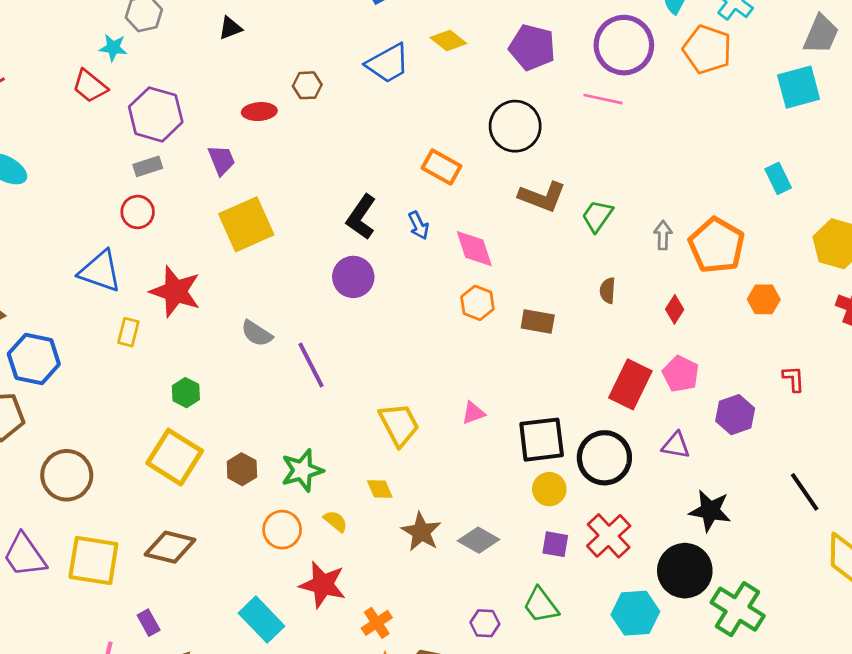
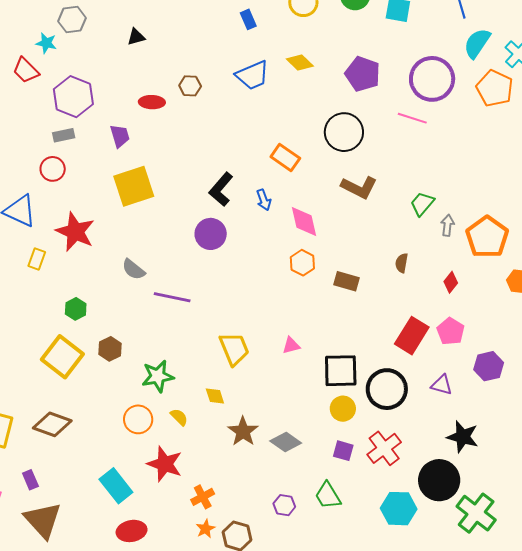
green trapezoid: (597, 216) -> (422, 204), moved
purple line: (311, 365) -> (172, 297), turned -57
brown hexagon: (242, 469) -> (110, 349), moved

